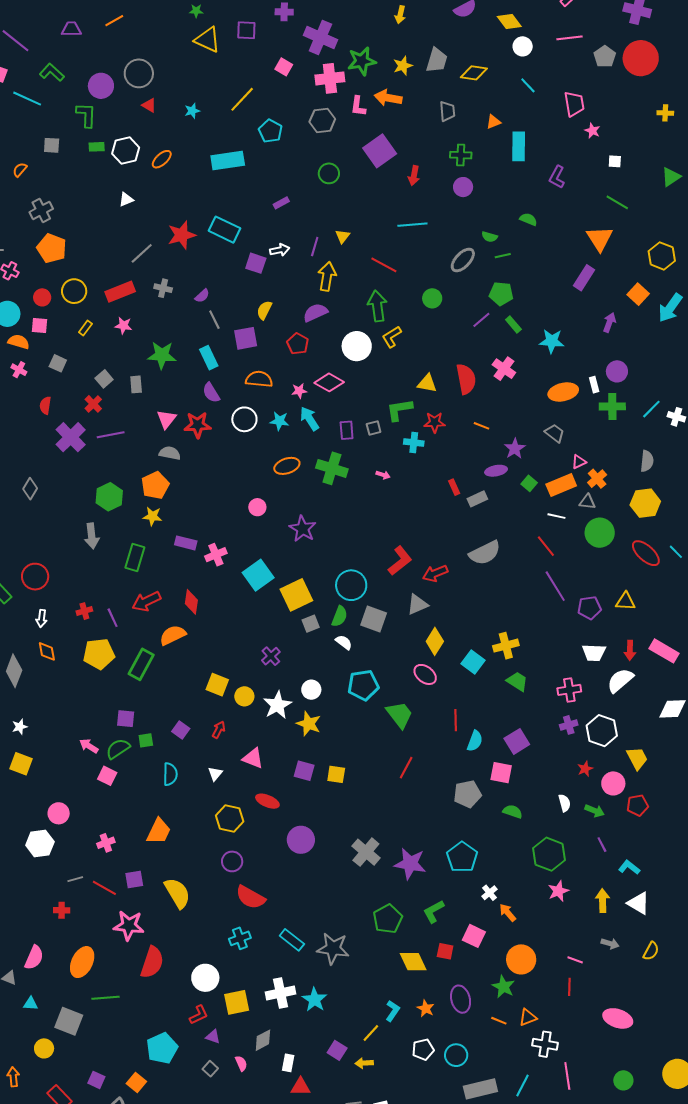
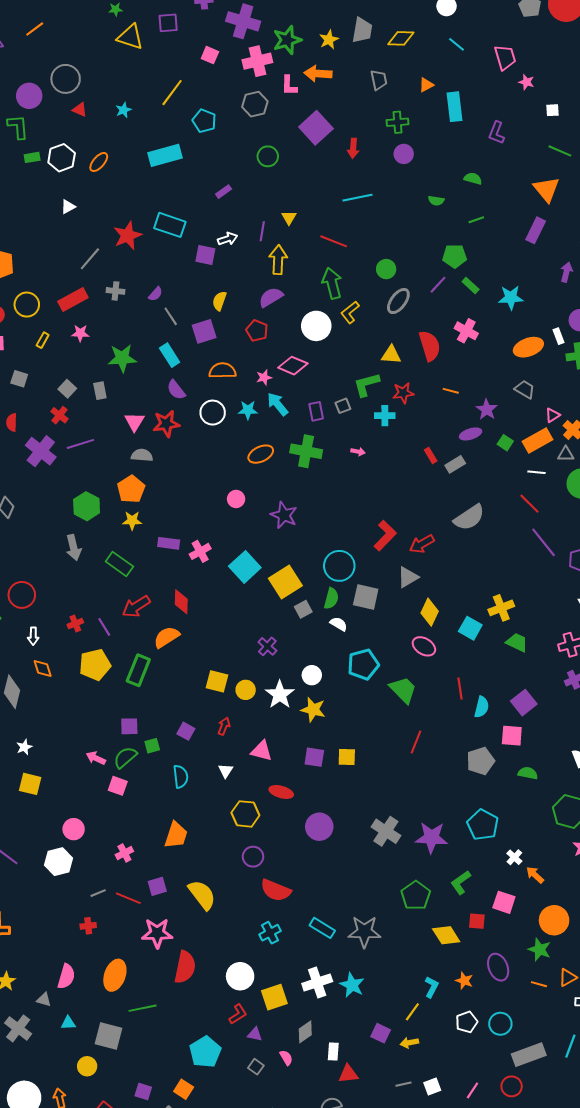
green line: (503, 256) -> (476, 220), moved
gray ellipse: (463, 260) -> (398, 301), moved
green rectangle: (135, 557) -> (119, 564), turned -64

